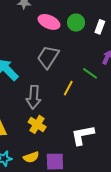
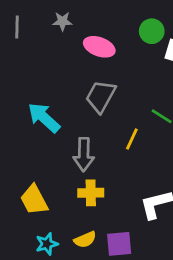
green circle: (76, 23) -> (152, 31), moved
yellow cross: (37, 124) -> (91, 193), turned -30

